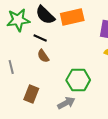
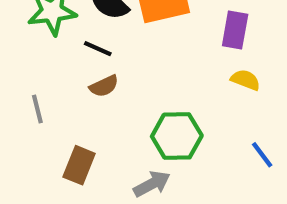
brown semicircle: (43, 56) -> (104, 86), turned -80

